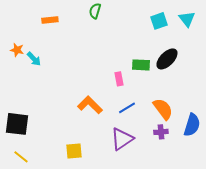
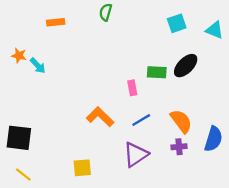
cyan triangle: (187, 19) -> (215, 30), moved, turned -30

